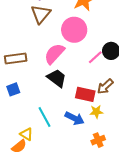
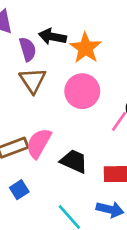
pink semicircle: (54, 54) -> (39, 143), moved

